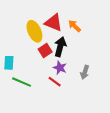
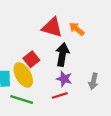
yellow ellipse: (34, 31) -> (23, 75), moved
red square: (45, 50) -> (31, 59), moved
red line: (55, 82) -> (60, 95), turned -48

